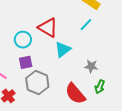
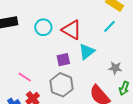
cyan circle: (23, 40) -> (43, 27), moved
purple square: (26, 62) -> (63, 60), moved

